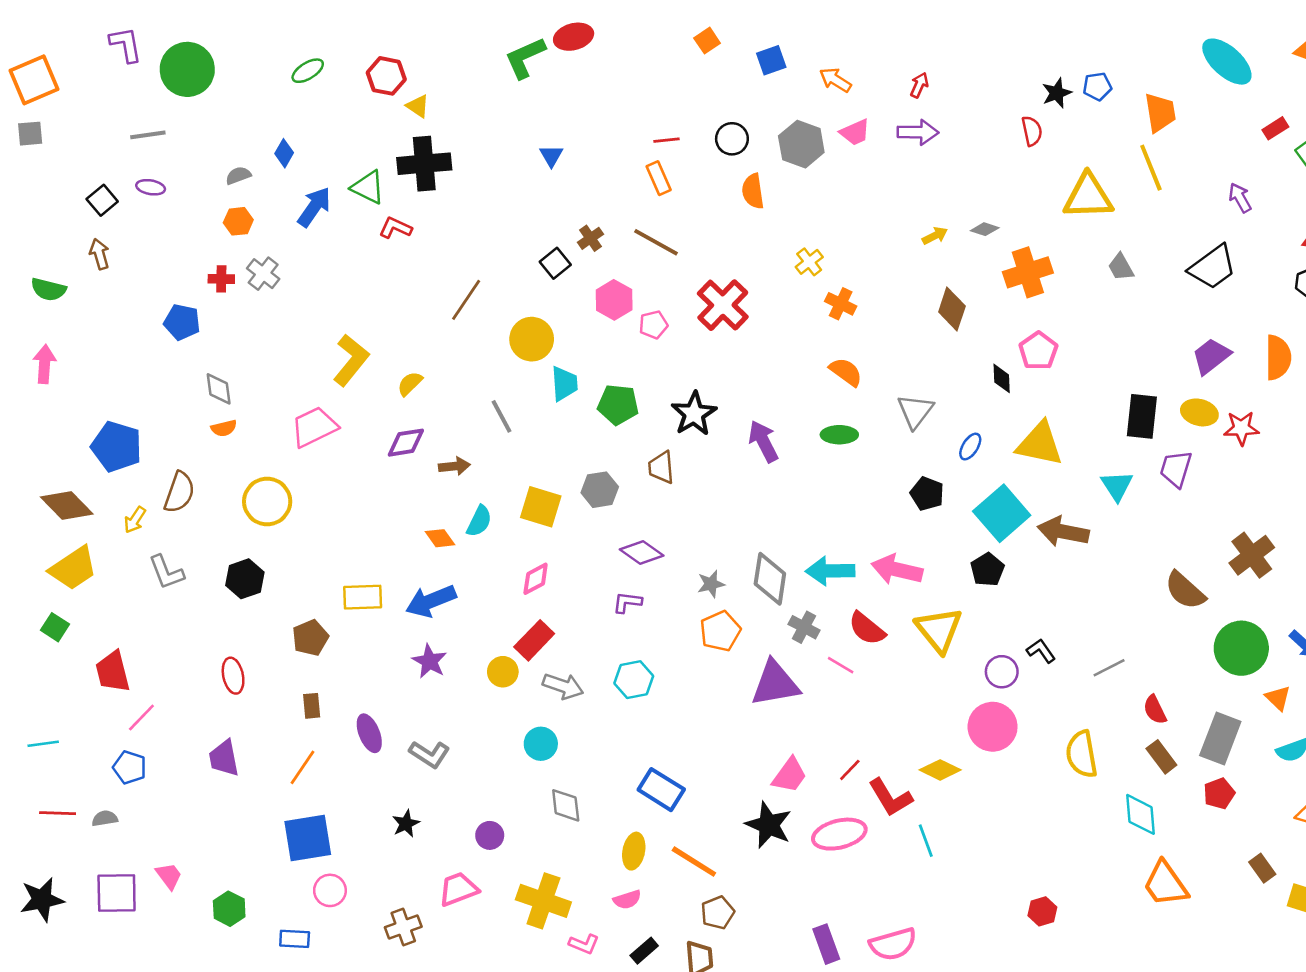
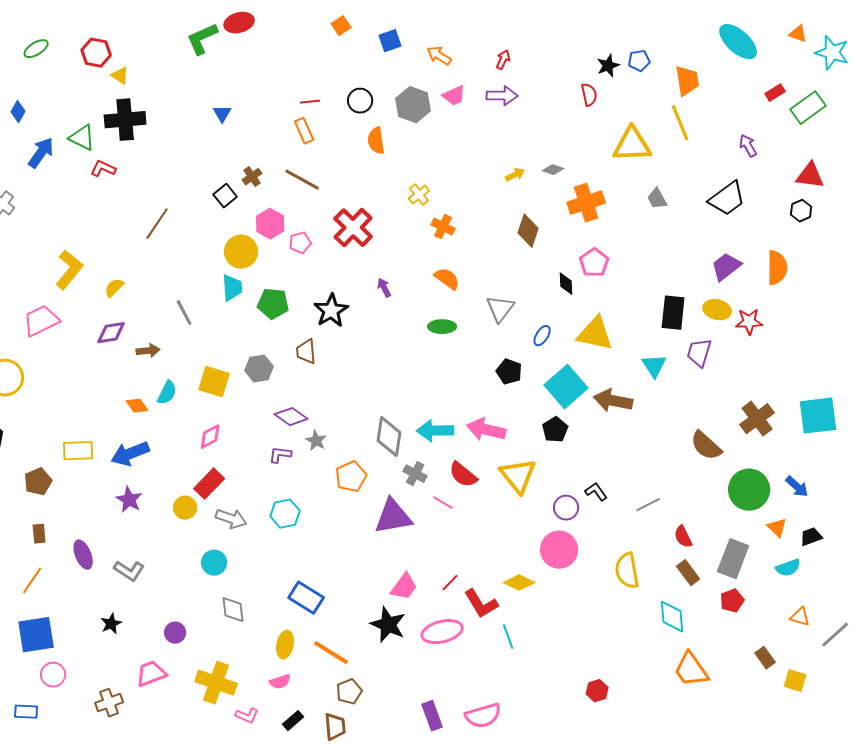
yellow circle: (532, 339) -> (241, 252), moved
purple arrow: (763, 441) -> (384, 288), moved, size x0.6
gray star: (711, 584) -> (316, 441), moved, turned -30

